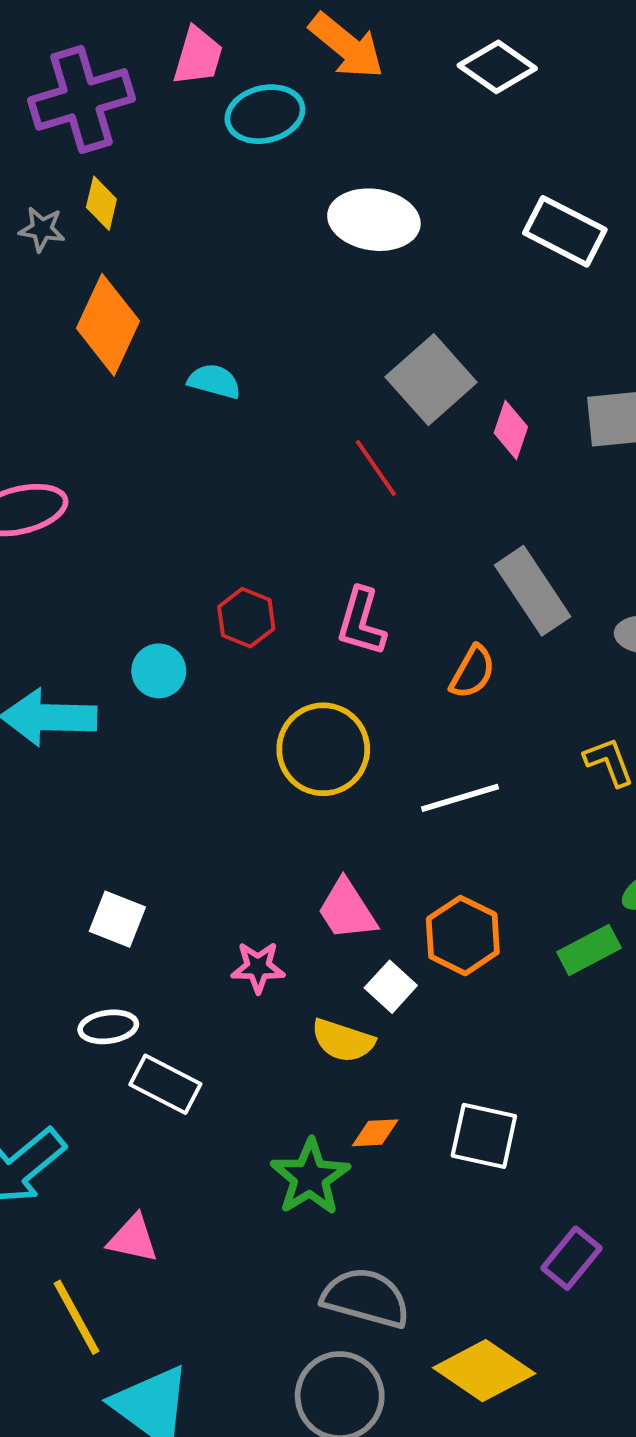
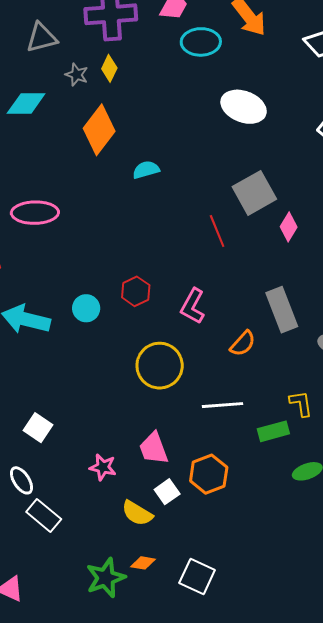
cyan semicircle: (214, 381) -> (146, 170), turned -44
green rectangle: (589, 950) -> (273, 431), moved
white ellipse: (108, 1027) -> (21, 480), turned 52

